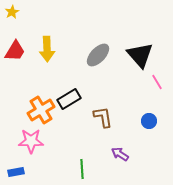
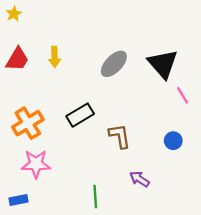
yellow arrow: (47, 49) -> (55, 57), size x0.7
orange cross: (41, 110) -> (28, 123), moved

